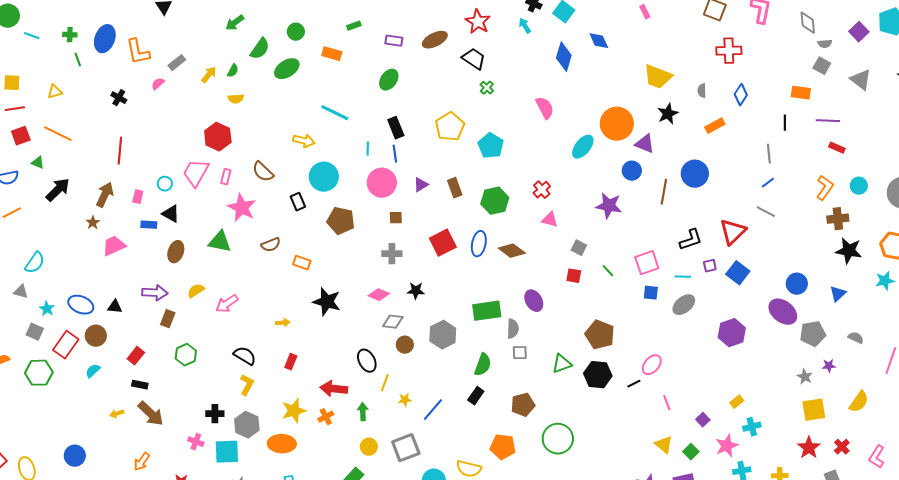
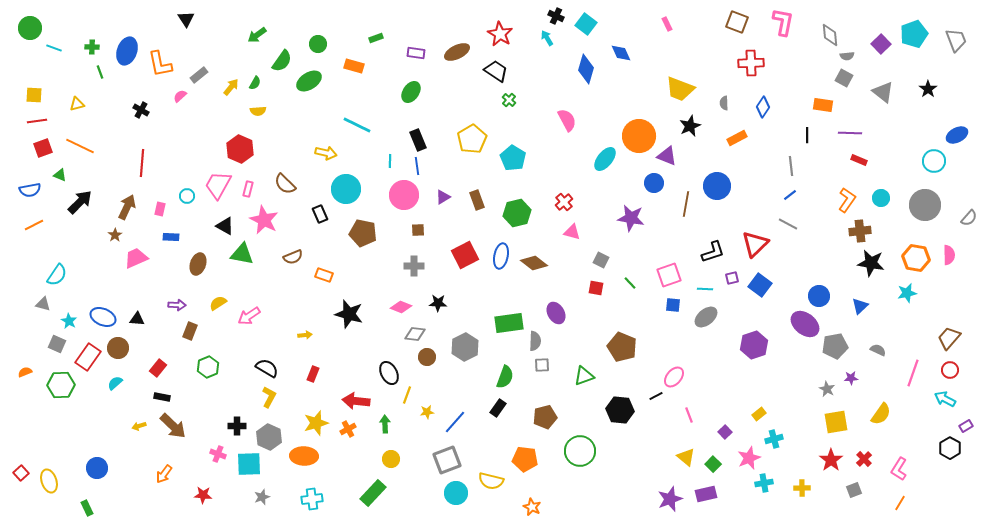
black triangle: (171, 214) -> (225, 226), moved
purple arrow: (155, 293) -> (177, 305), size x0.7
black hexagon: (598, 375) -> (620, 410), moved
gray square: (406, 448) -> (447, 460), moved

